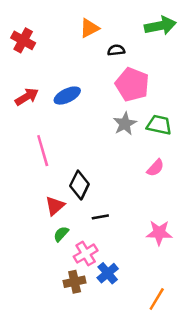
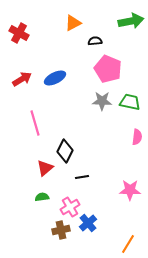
gray star: (125, 124) -> (102, 101), turned 30
pink semicircle: (155, 168) -> (137, 137), moved, turned -35
green semicircle: (61, 234) -> (42, 197), moved, turned 40

